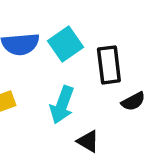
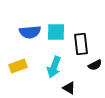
cyan square: (66, 44) -> (56, 32), turned 36

